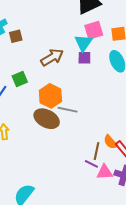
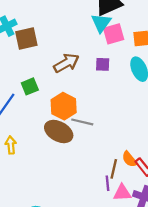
brown square: (16, 36) -> (26, 38), size x1.5
cyan triangle: (83, 43) -> (101, 23), moved
purple line: (91, 164) -> (108, 183), turned 56

